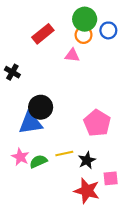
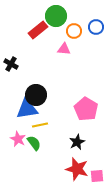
green circle: (85, 19) -> (56, 16), moved
yellow line: (64, 153) -> (40, 125), moved
green semicircle: (38, 161) -> (34, 143), turned 77
pink square: (111, 178) -> (97, 176), moved

